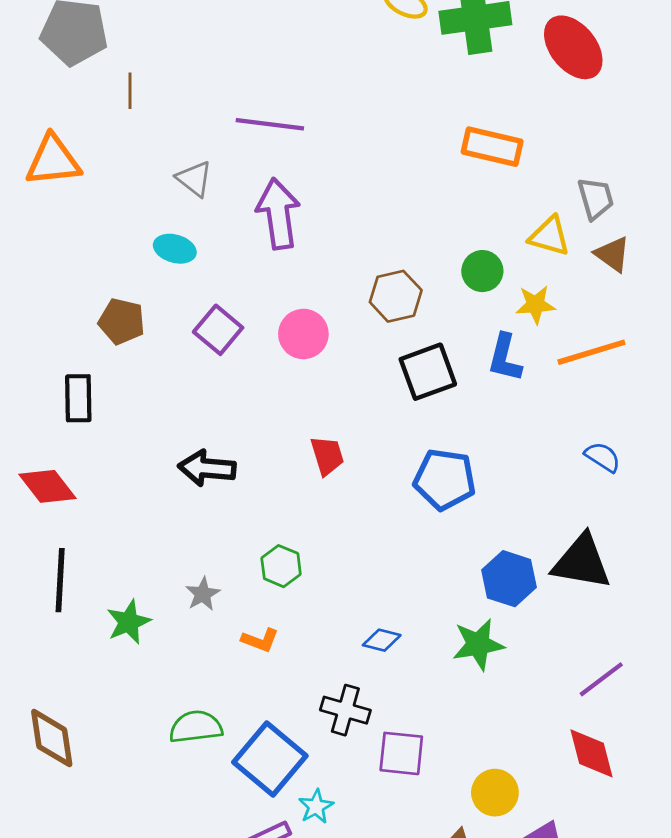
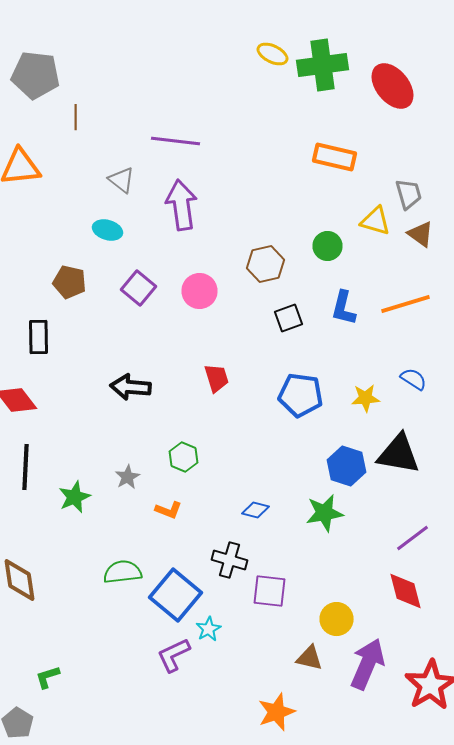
yellow star: (536, 305) -> (366, 398), moved
black square: (428, 372) -> (288, 318), size x0.7

